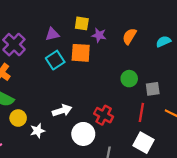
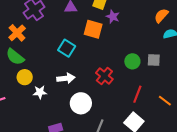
orange semicircle: (129, 36) -> (161, 16), moved
cyan square: (55, 60) -> (67, 48), moved, turned -36
gray square: (153, 89) -> (154, 60), moved
red cross: (104, 115) -> (104, 76), moved

